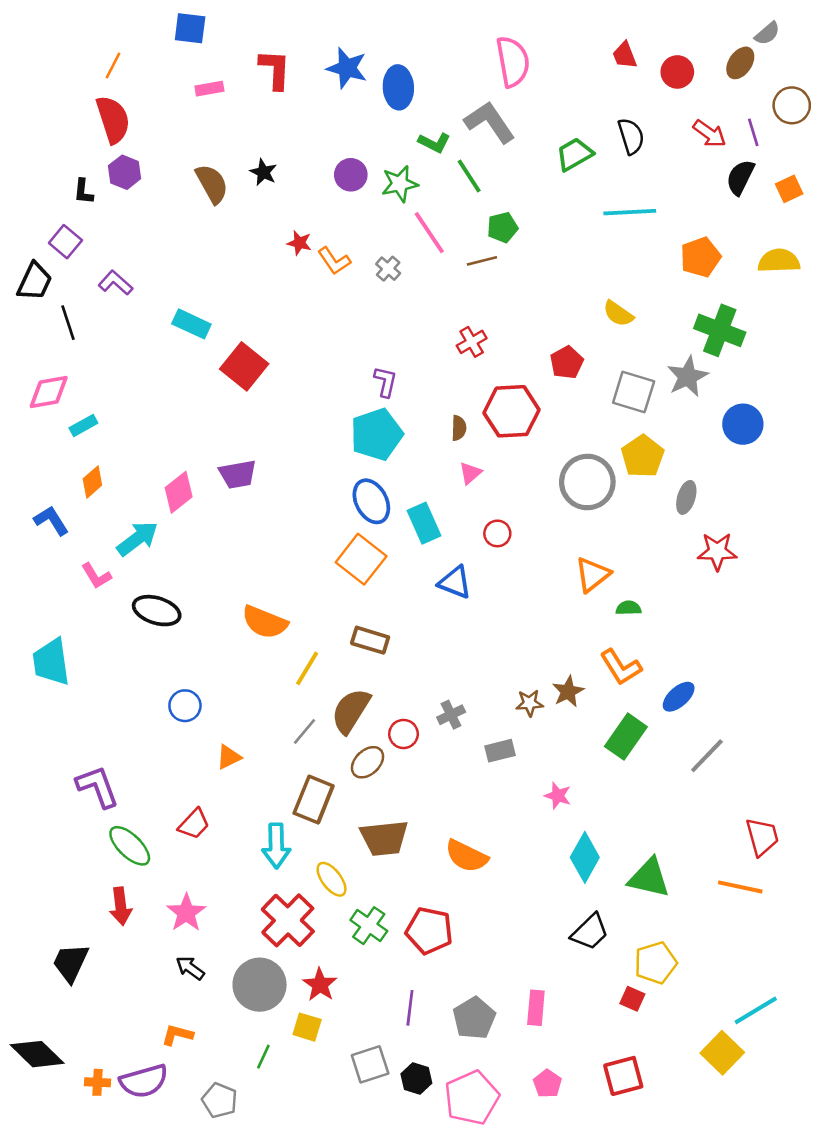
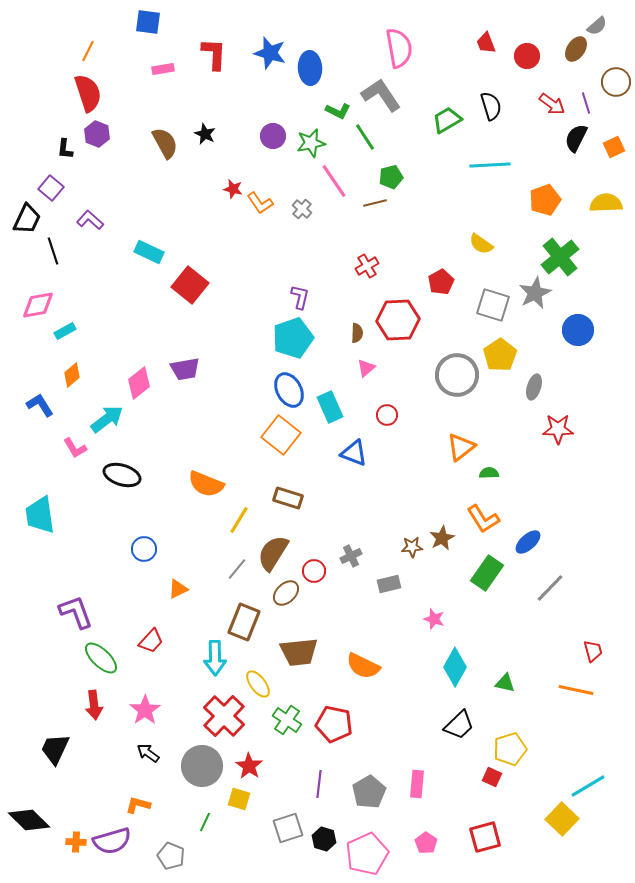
green cross: (720, 330) -> (560, 257), turned 30
red trapezoid: (762, 837) -> (593, 651), size x0.7
green triangle: (649, 878) -> (505, 683), size x0.6

